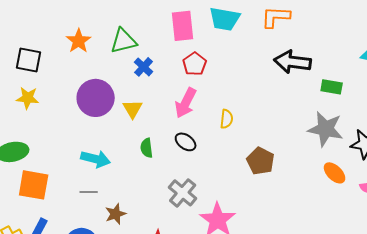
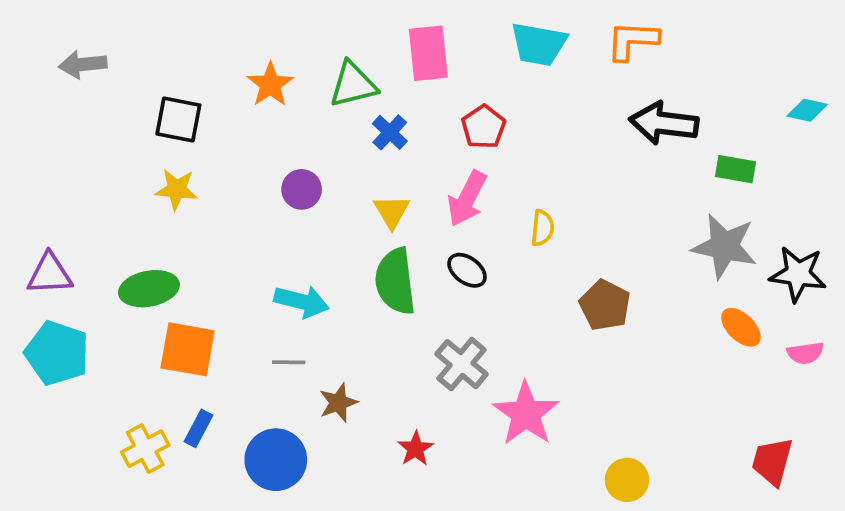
pink rectangle: (183, 26) -> (428, 53), moved
purple circle: (96, 98) -> (302, 189), size x0.6
yellow triangle: (133, 109) -> (392, 211), moved
green semicircle: (147, 148) -> (395, 281), size x1.8

